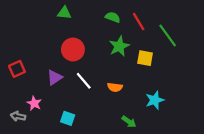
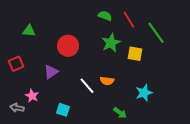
green triangle: (64, 13) -> (29, 31), moved
white line: (84, 81) -> (87, 86), moved

